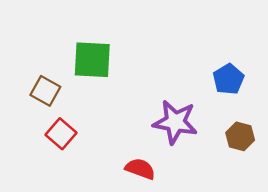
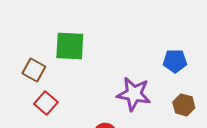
blue pentagon: (228, 79) -> (175, 61), turned 30

